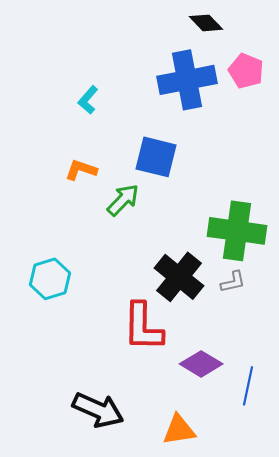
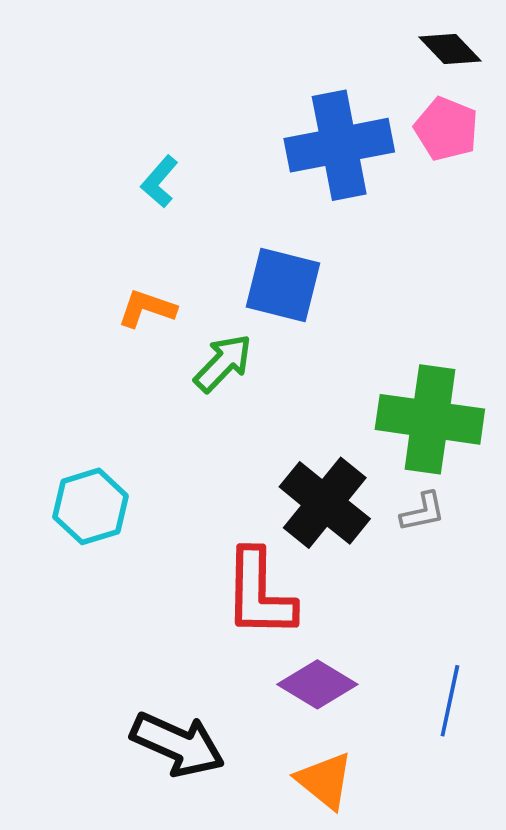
black diamond: (206, 23) -> (450, 49), moved
purple diamond: (201, 364) -> (317, 684), moved
orange triangle: (179, 430) -> (325, 781), turned 48

